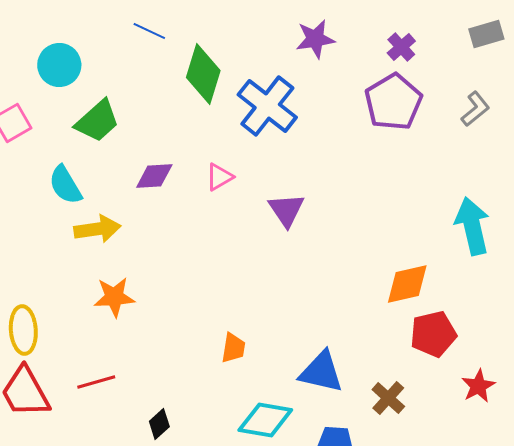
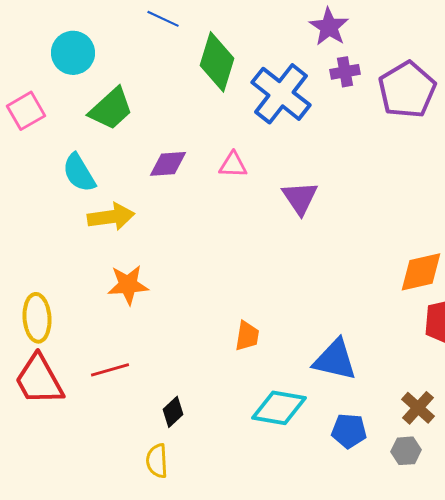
purple star: (315, 39) -> (329, 27), turned -30
purple cross: (401, 47) -> (345, 72), moved, turned 32
pink triangle: (219, 177) -> (233, 165), turned 32
brown cross: (388, 398) -> (418, 408), moved

